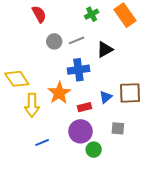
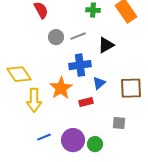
green cross: (92, 14) -> (93, 10), turned 32
blue triangle: (106, 97) -> (99, 83), moved
purple circle: (80, 131) -> (73, 140), moved

